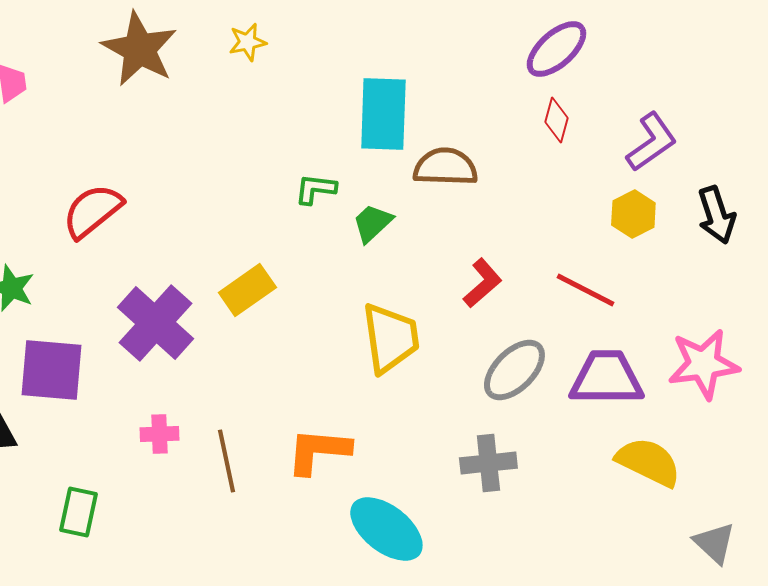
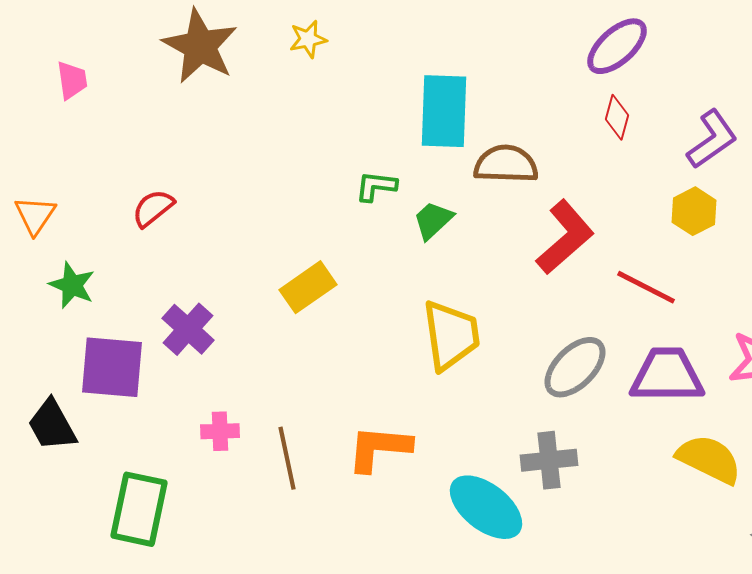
red semicircle: (92, 211) -> (153, 208), size x0.7
red L-shape: (482, 283) -> (565, 237), moved, size x1.5
purple cross: (155, 323) -> (188, 329), moved, size x0.7
green rectangle: (78, 512) -> (139, 509), size x1.5
cyan ellipse: (386, 529) -> (486, 507), moved

